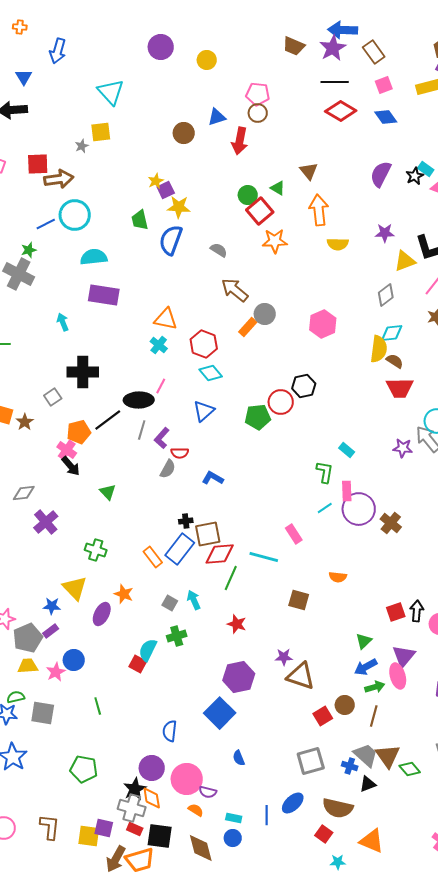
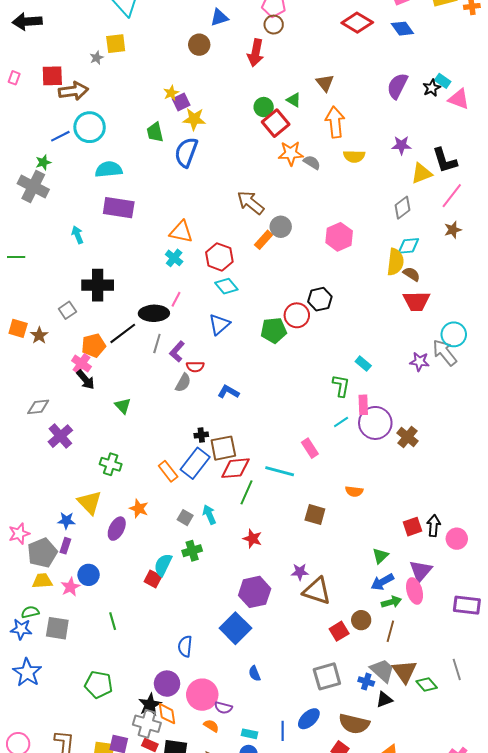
blue triangle: (217, 117) -> (219, 17), moved
gray semicircle: (219, 250) -> (312, 162), moved
purple rectangle: (51, 631) -> (65, 546), turned -35

